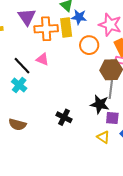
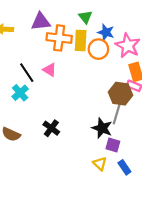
purple triangle: (27, 17) -> (41, 22), turned 48
blue star: (79, 17) -> (106, 32), moved
orange circle: (89, 45) -> (98, 49), moved
black cross: (64, 117) -> (51, 128), moved

